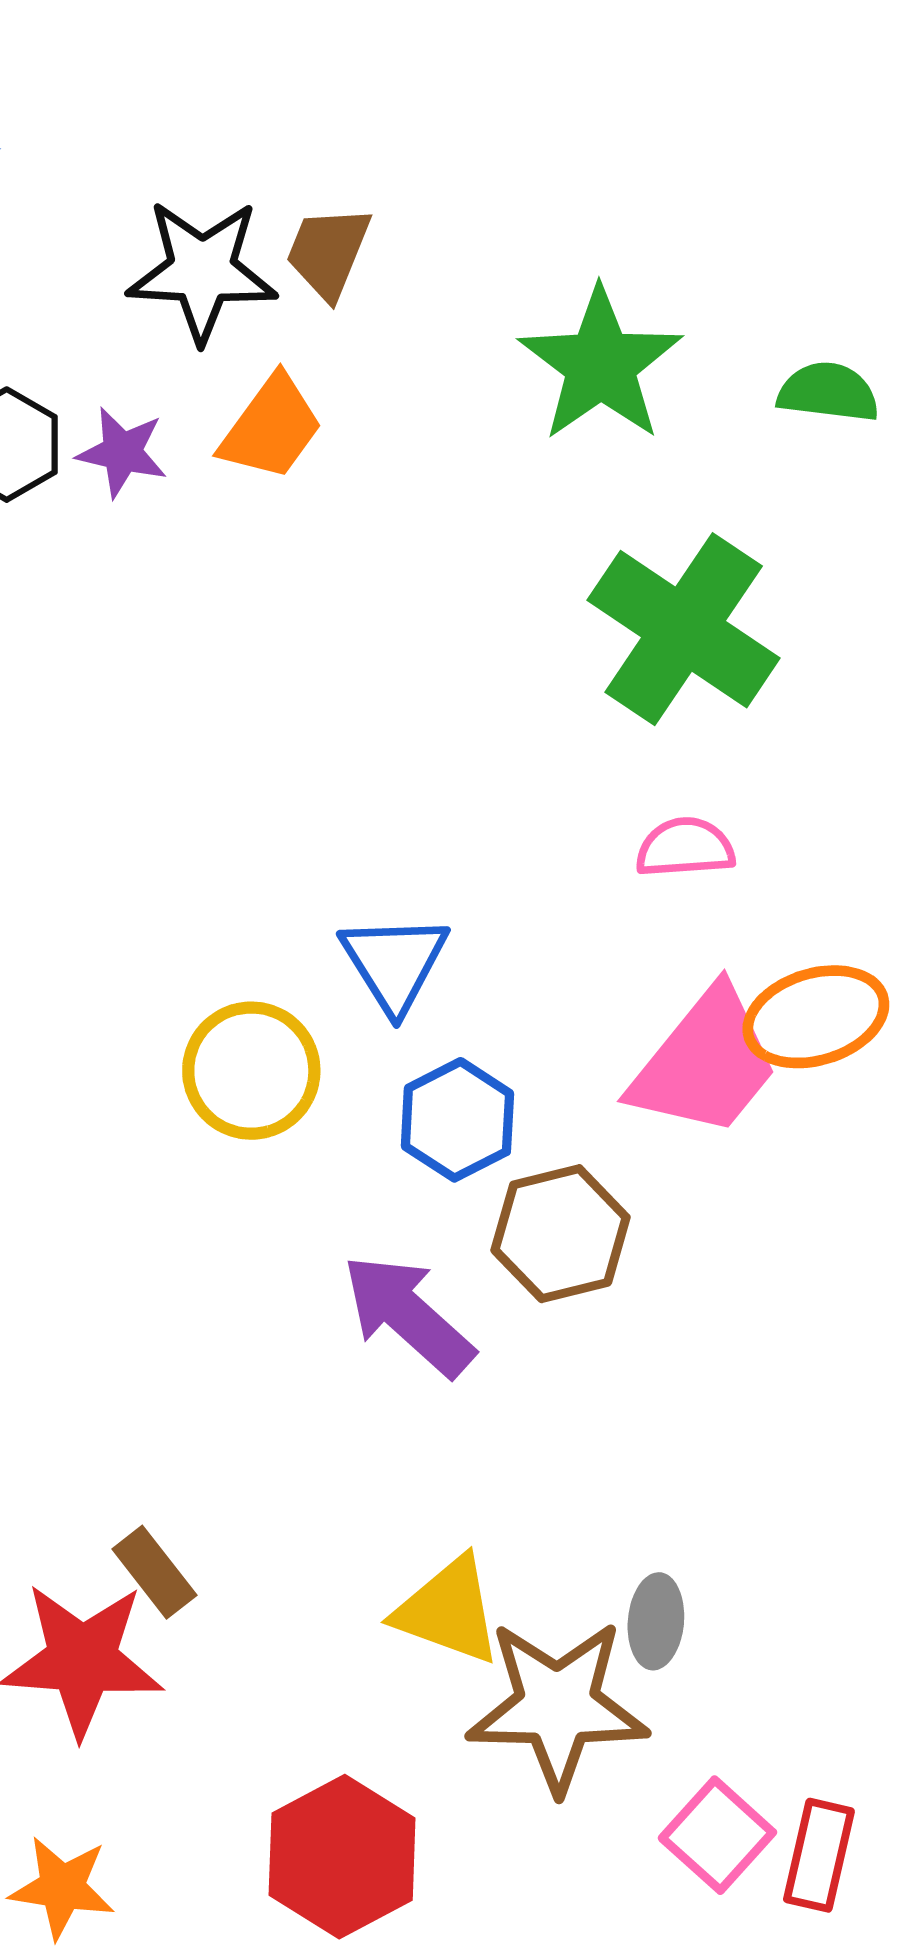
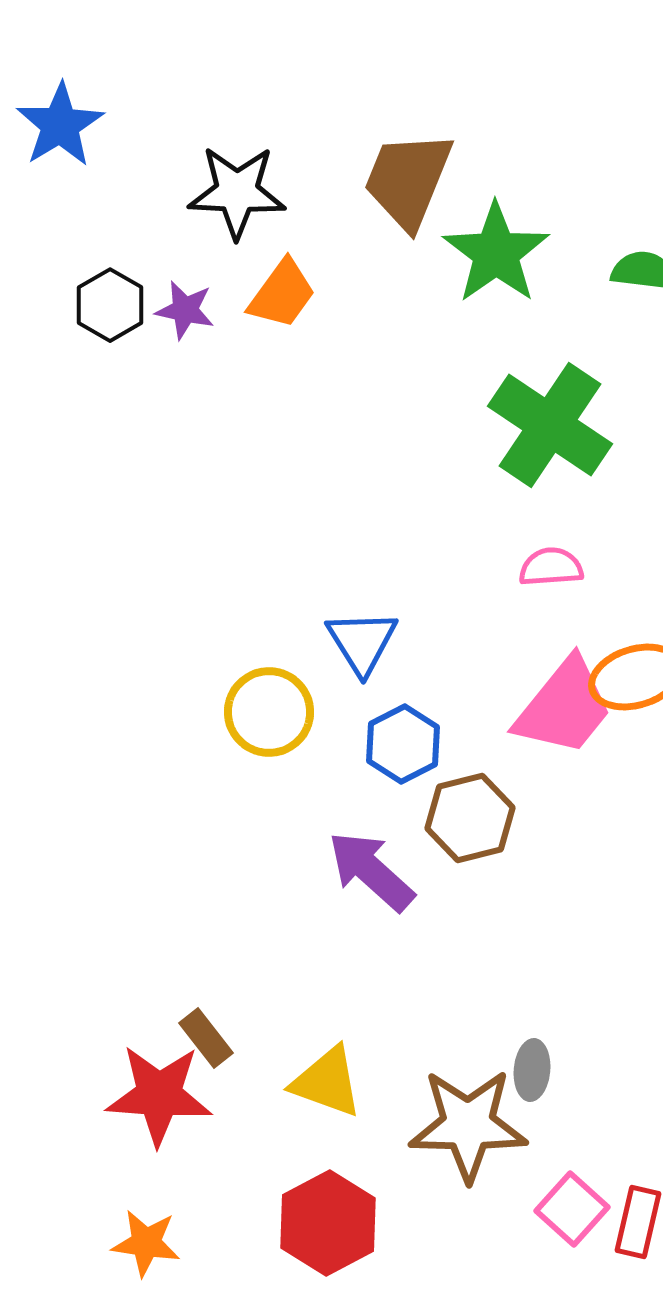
brown trapezoid: (328, 252) -> (408, 180), moved, size x1.6
yellow triangle: (448, 1611) -> (327, 1082), moved

